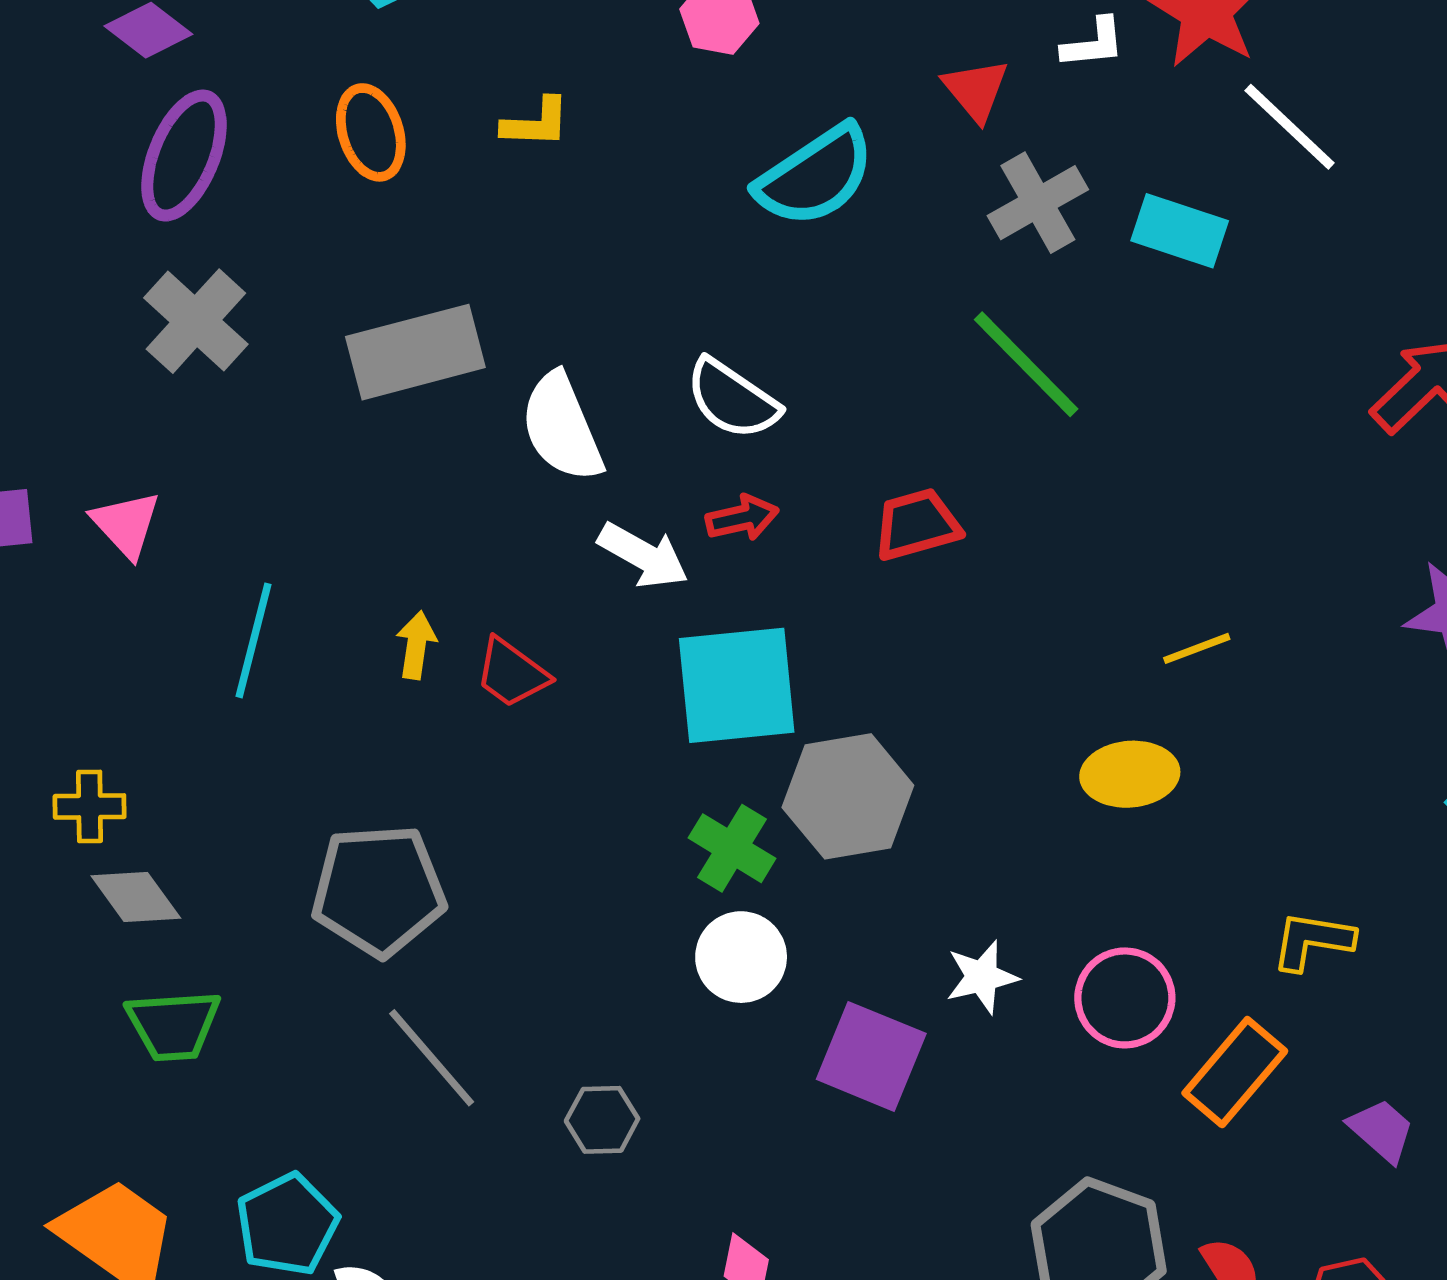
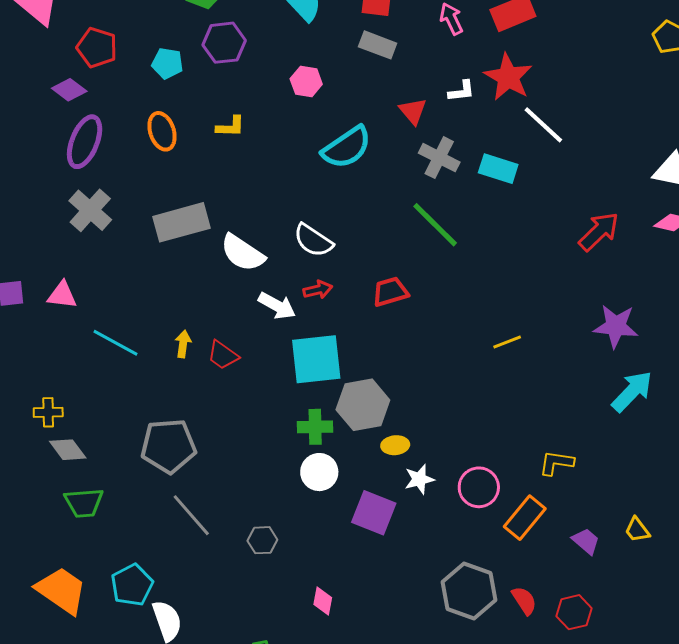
gray cross: (1038, 203) -> (439, 158), turned -33
white semicircle: (562, 427) -> (243, 253), turned -33
pink triangle: (126, 524) -> (62, 295), turned -40
cyan line: (253, 640) -> (115, 343), turned -75
yellow ellipse: (1130, 774) -> (395, 445), moved, size x0.7
green cross: (732, 848) -> (315, 427), turned -32

